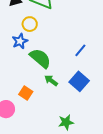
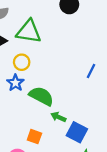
blue line: (80, 50) -> (91, 71), moved
blue square: (79, 81) -> (77, 132), moved

